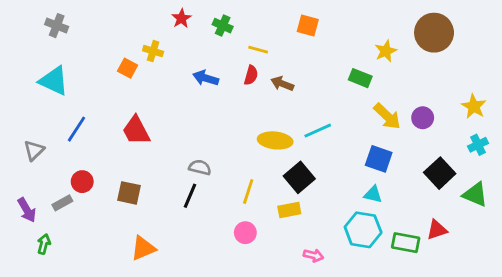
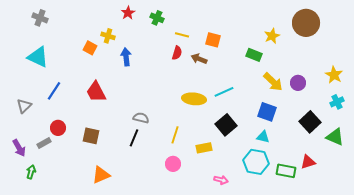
orange square: (308, 26) -> (213, 40), moved
blue arrow: (206, 78) -> (126, 57), moved, turned 66
black square: (299, 177) -> (226, 125), moved

